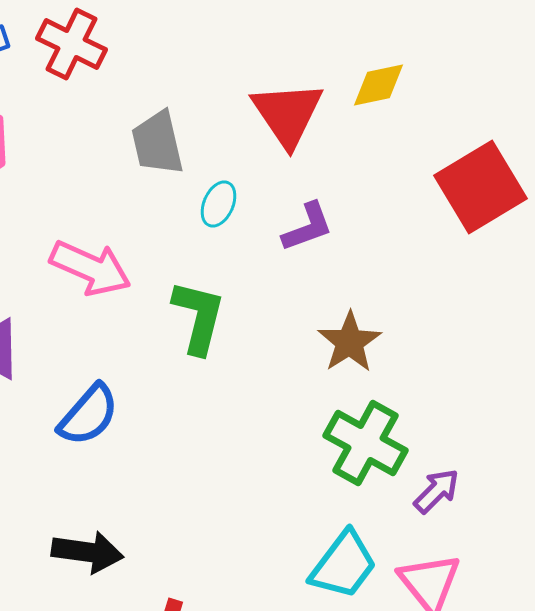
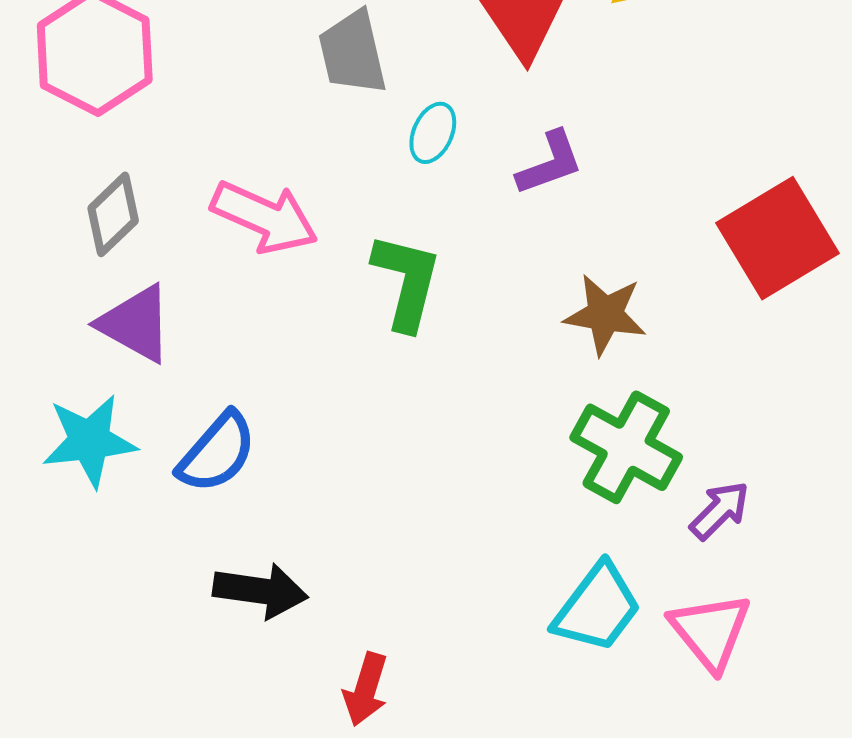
red square: (480, 187) -> (777, 238), moved
brown star: (350, 342) -> (605, 314), turned -30
blue semicircle: (88, 415) -> (217, 453), moved

